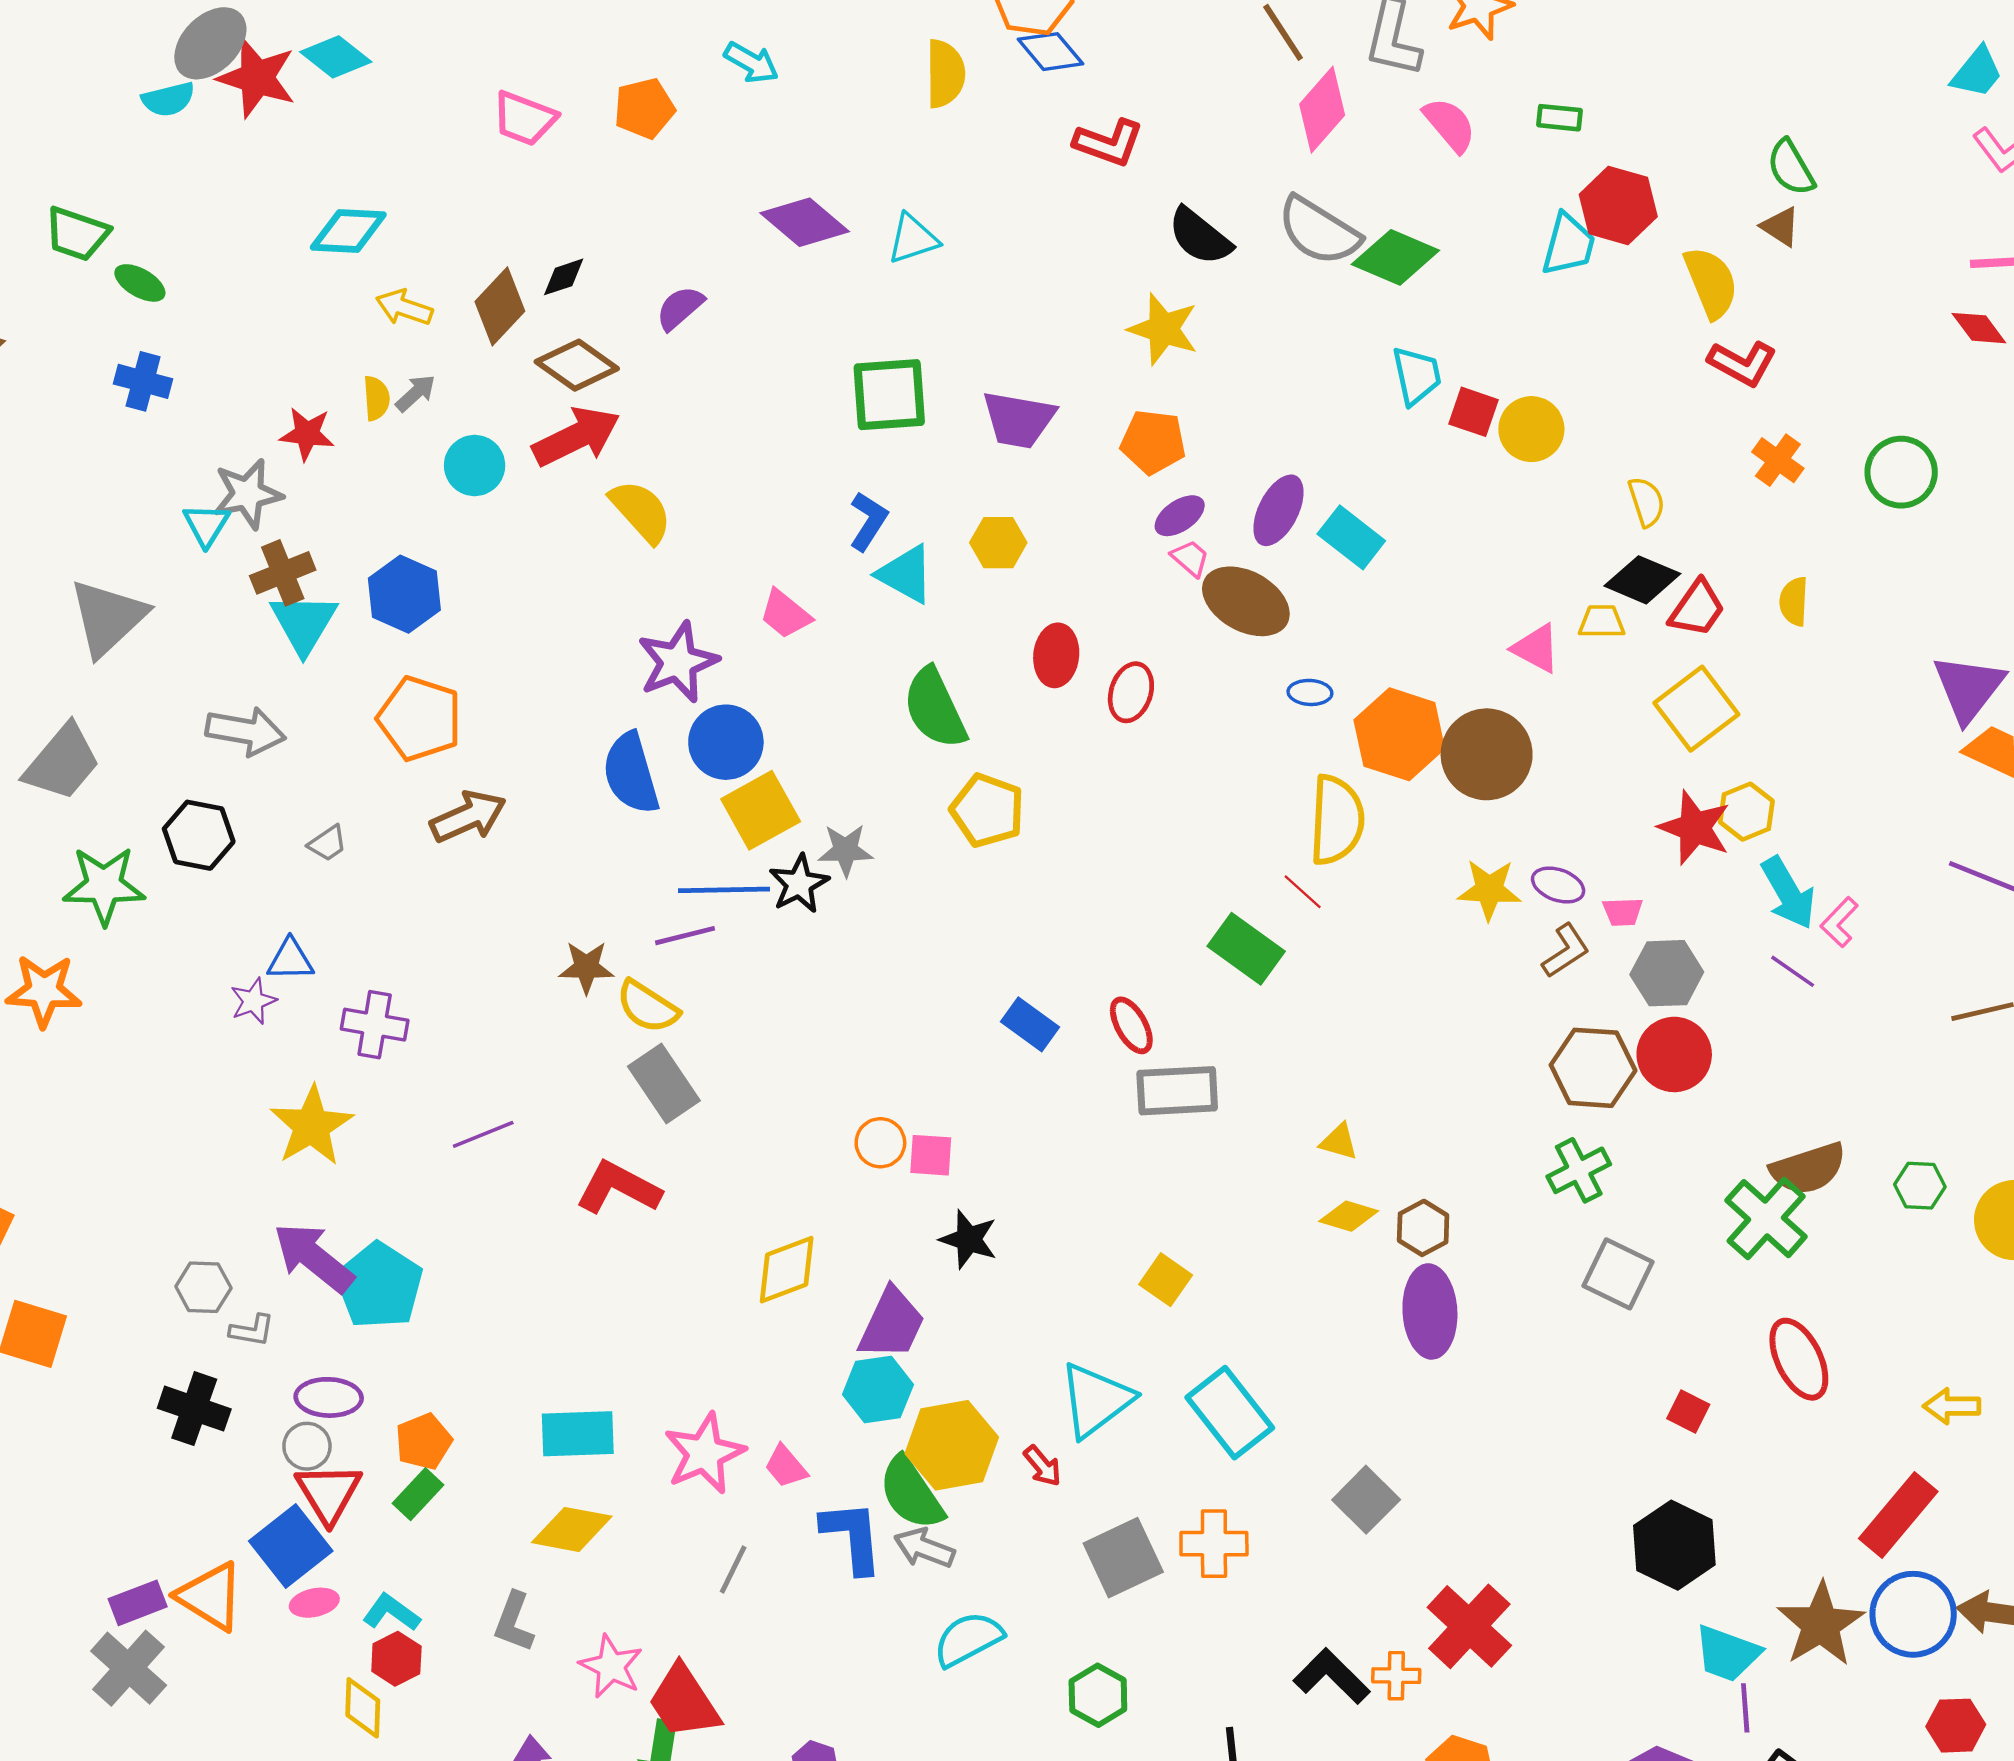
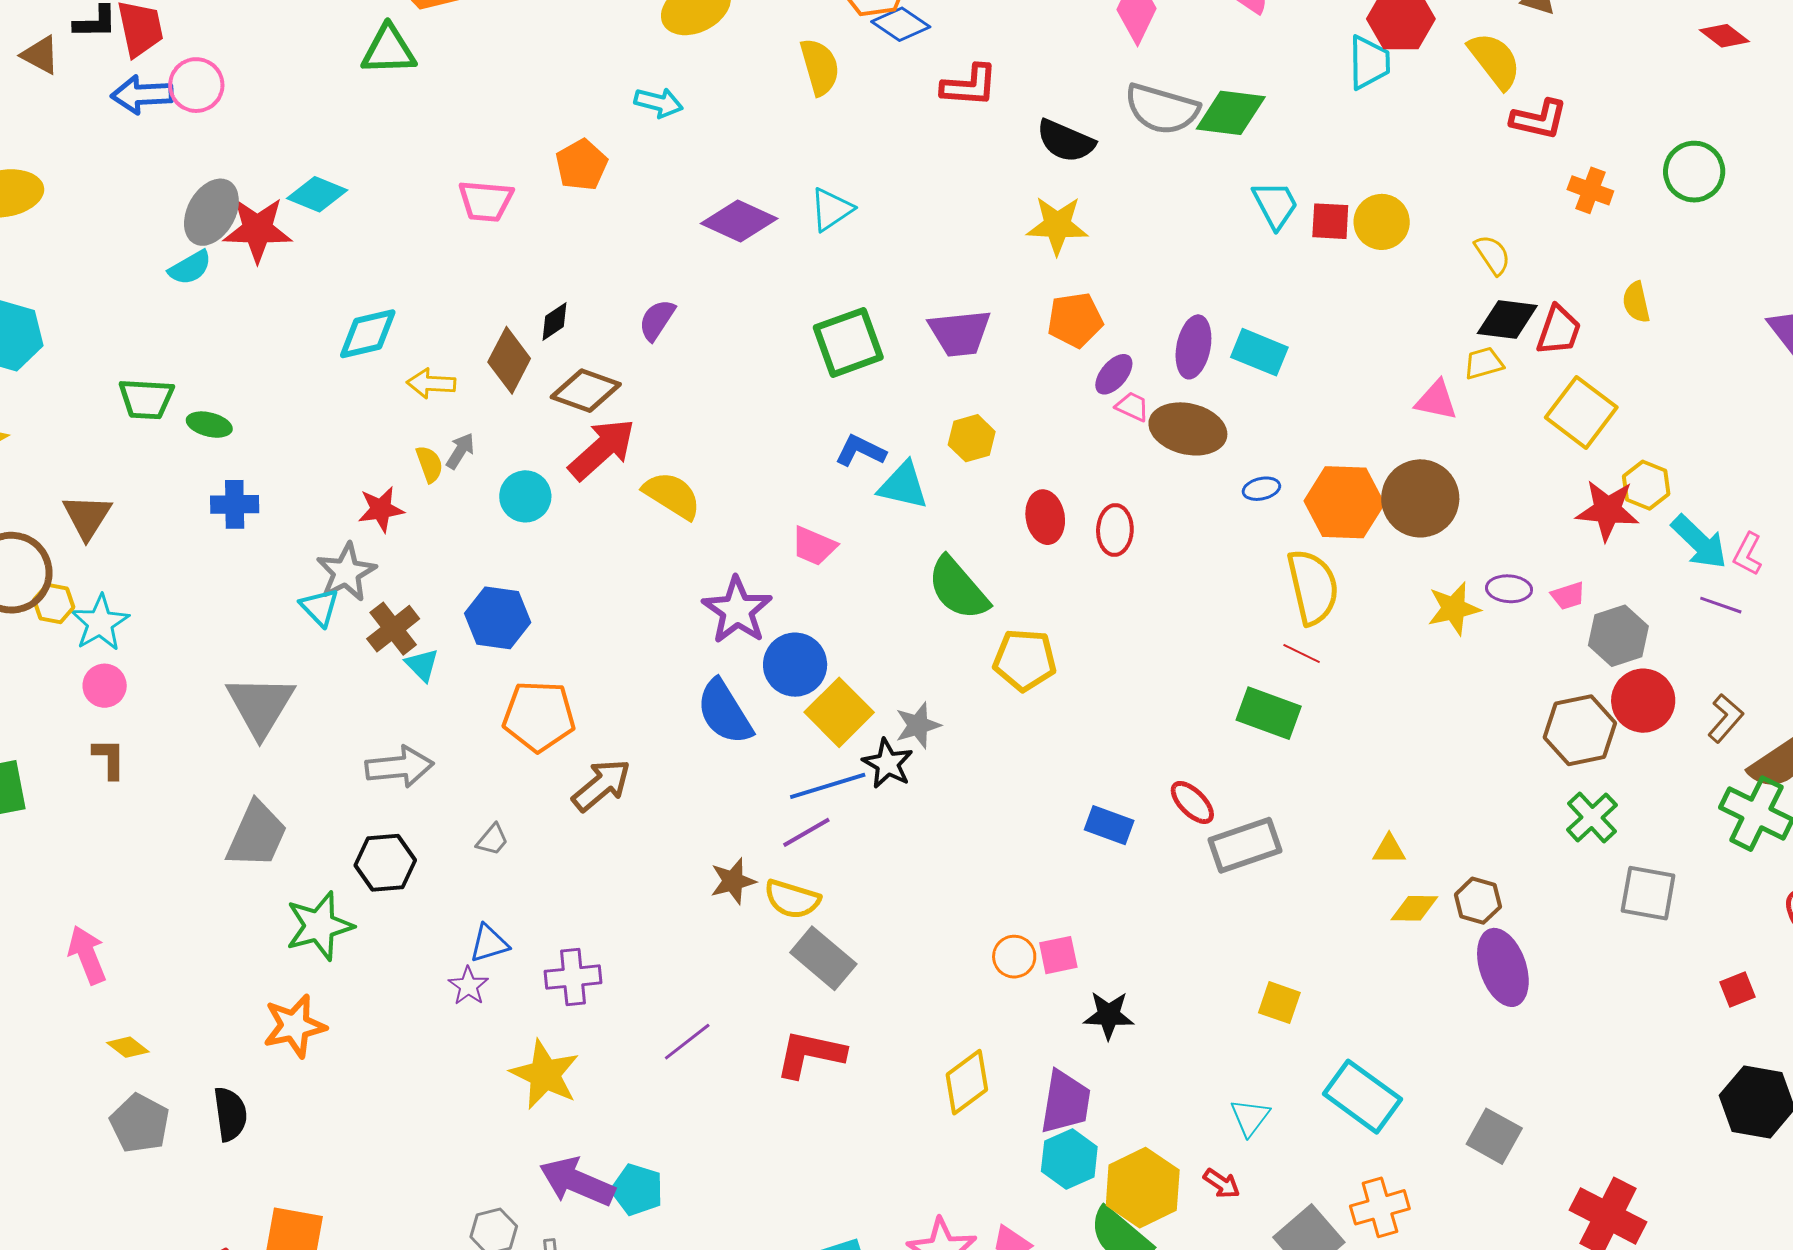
blue L-shape: (868, 521) -> (860, 451), turned -81
cyan triangle: (304, 623) -> (422, 665), size x0.6
brown L-shape: (1566, 951) -> (1725, 718), moved
cyan pentagon: (379, 1286) -> (637, 1190), size x0.7
cyan triangle: (1096, 1400) -> (1250, 1117), size x0.6
red square: (1688, 1411) -> (1737, 989), turned -33

